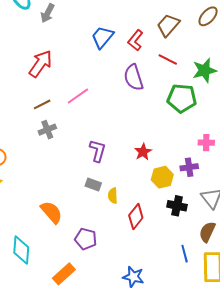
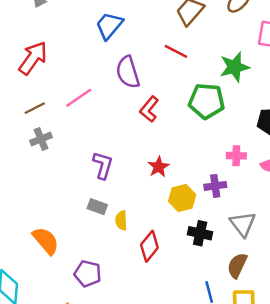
red L-shape: (135, 40) -> (149, 109), moved
red line: (168, 60) -> (176, 51), moved
purple semicircle: (134, 77) -> (128, 72), moved

